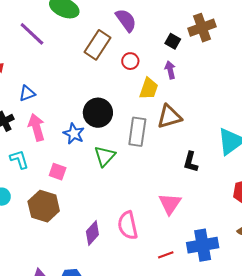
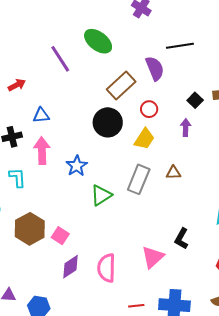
yellow trapezoid: (149, 89) -> (144, 139), moved
black circle: (98, 113) -> (108, 122), moved
brown triangle: (169, 117) -> (173, 173), size x0.6
black L-shape: (191, 162) -> (182, 239), moved
pink square: (58, 172) -> (60, 236), moved

